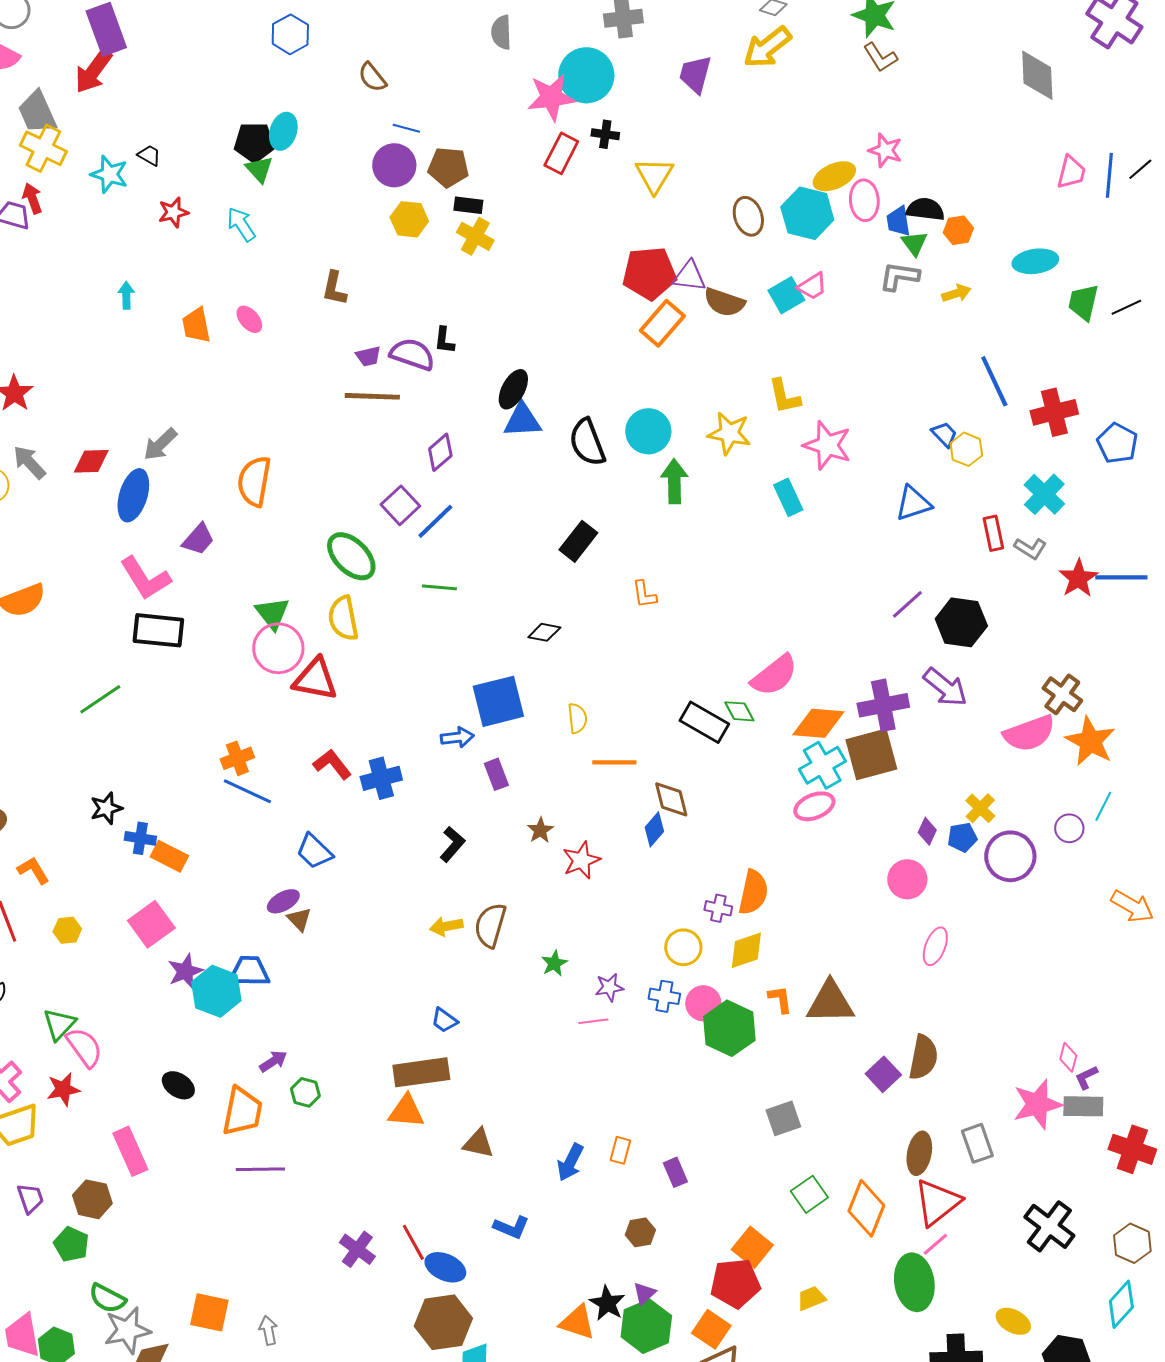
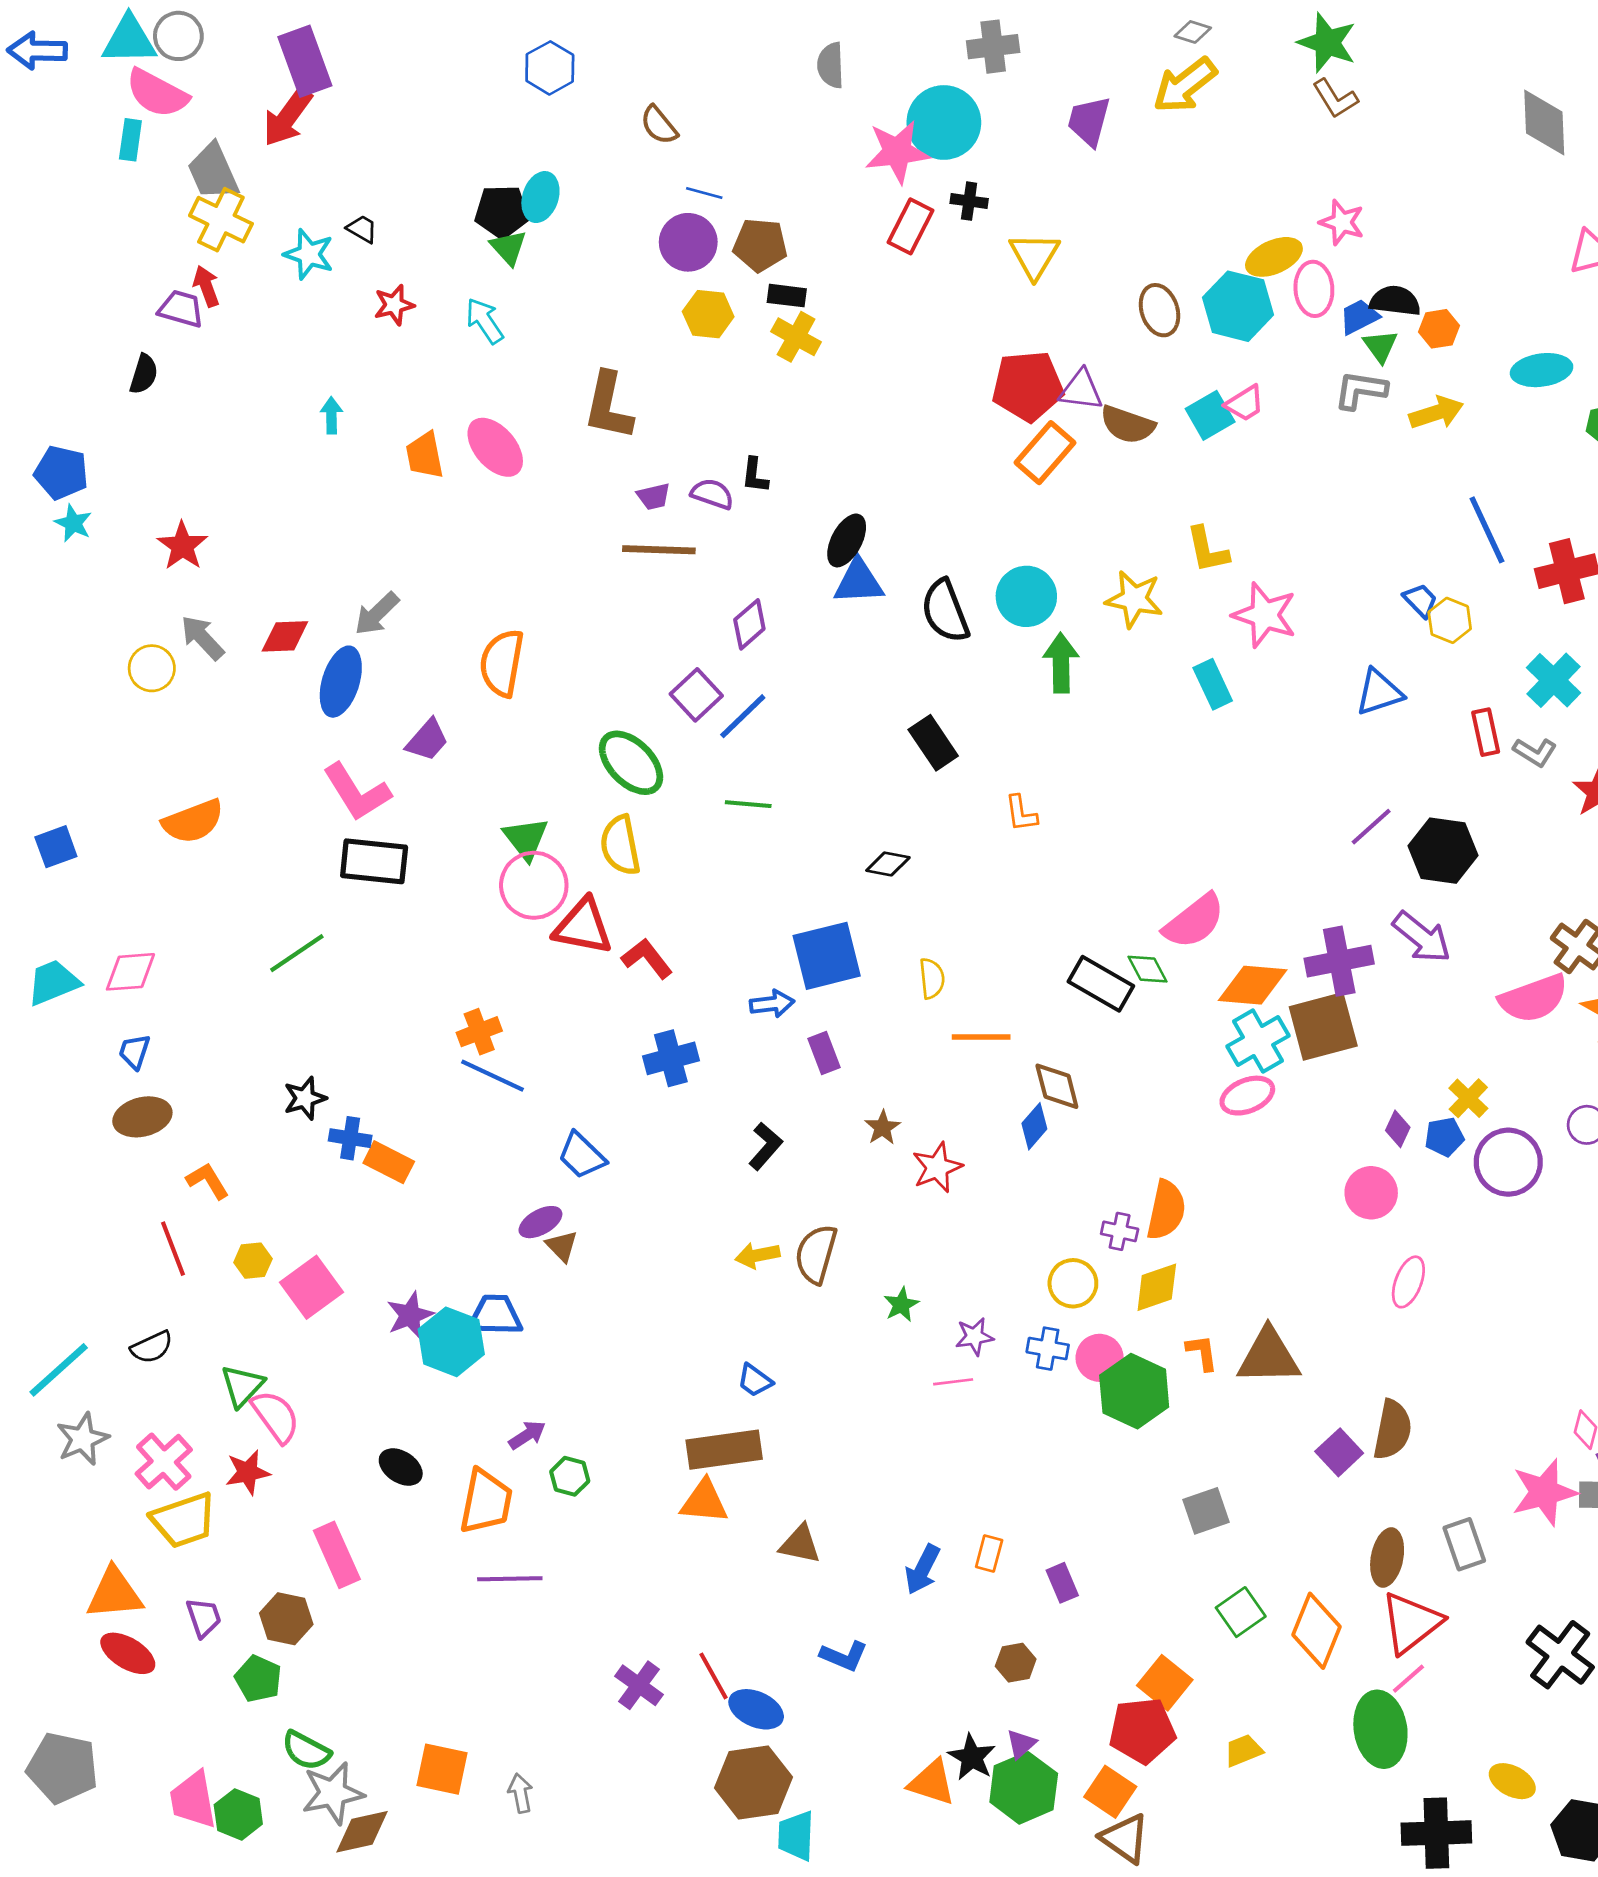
blue trapezoid: (898, 221) -> (1359, 317), turned 72
brown L-shape: (334, 288) -> (608, 406), size x1.5
yellow arrow: (956, 293) -> (1436, 413), size x1.4
pink ellipse: (249, 319) -> (495, 447), size x1.6
purple semicircle: (412, 354) -> (712, 494), size x0.7
black rectangle: (578, 541) -> (933, 743), turned -72
red L-shape: (332, 764) -> (647, 958), moved
pink square: (151, 924) -> (312, 1287), moved

